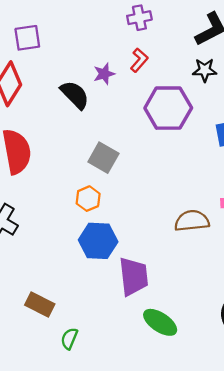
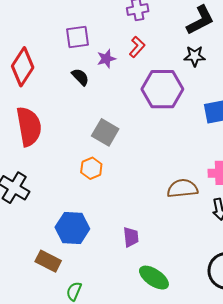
purple square: (27, 38) -> (77, 37), moved
black semicircle: (75, 95) -> (80, 77), size x0.7
blue hexagon: (98, 241) -> (72, 228), moved
purple trapezoid: (134, 276) -> (131, 237), size x0.6

